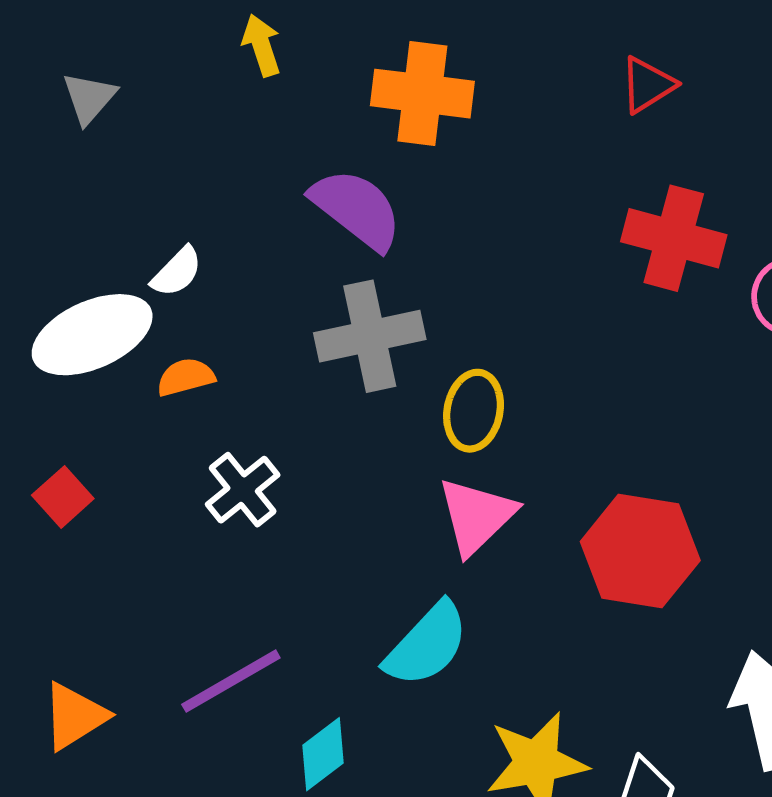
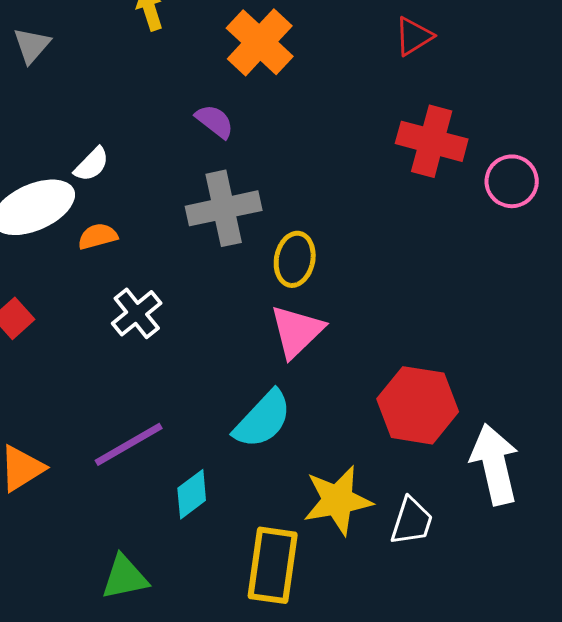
orange cross: (422, 94) -> (260, 42), turned 36
purple semicircle: (357, 209) -> (215, 121), size x0.6
red hexagon: (640, 551) -> (418, 405), moved

